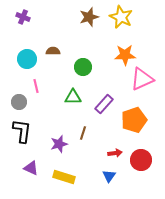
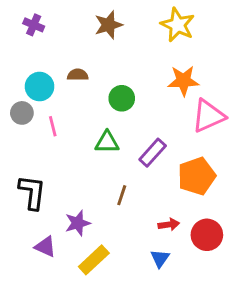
brown star: (89, 17) -> (109, 25), moved
gray circle: (19, 102) -> (22, 113), moved
purple star: (59, 144) -> (78, 223), moved
yellow rectangle: (64, 177) -> (94, 260), turned -60

